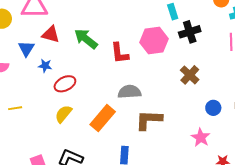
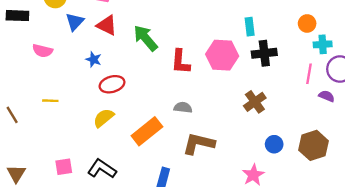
blue triangle: (26, 49) -> (75, 22), moved
gray semicircle: (129, 92) -> (183, 108), size x0.7

